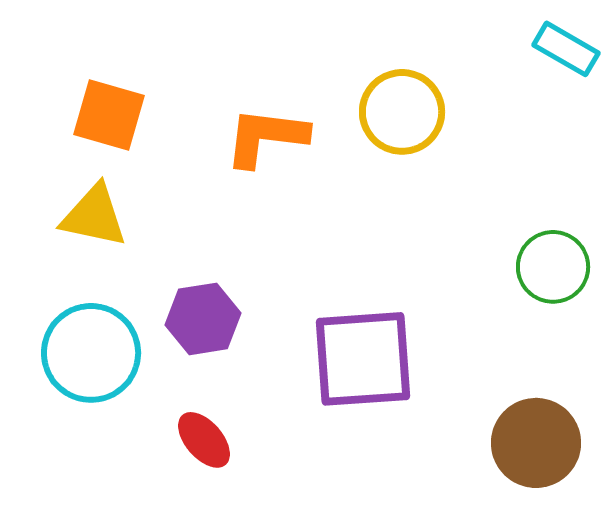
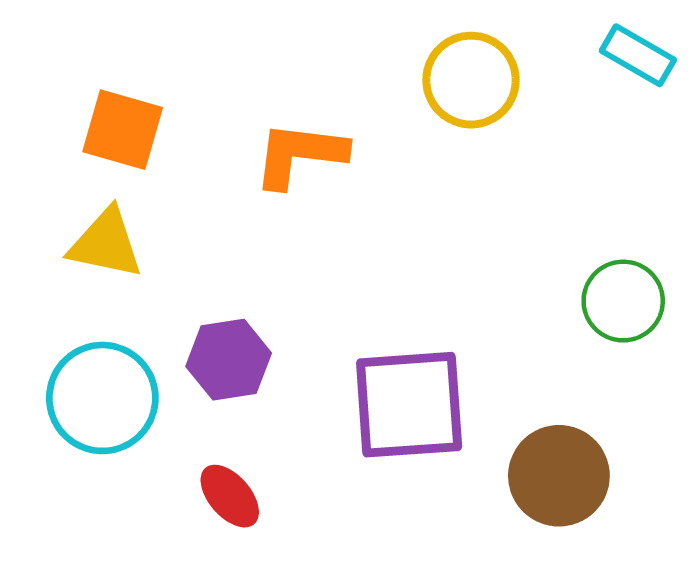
yellow circle: (402, 112) -> (471, 80), moved
brown circle: (536, 443) -> (559, 476), moved

